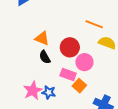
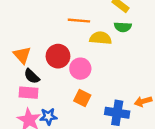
orange triangle: (42, 38) -> (22, 55), turned 42
pink rectangle: (68, 74) -> (29, 93), moved

